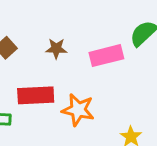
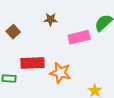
brown star: (56, 49) -> (51, 19), moved

